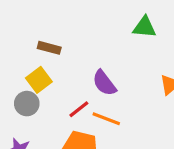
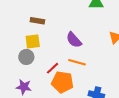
yellow square: (39, 80) -> (33, 41), turned 35
red line: (79, 109) -> (52, 68), moved

